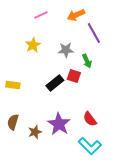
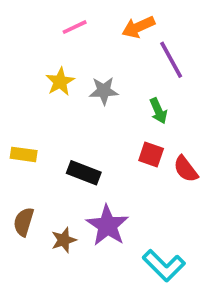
gray star: (66, 50) -> (104, 91), moved
red square: (74, 76) -> (151, 154), moved
black rectangle: (55, 83) -> (84, 173), moved, turned 60
red semicircle: (90, 119) -> (186, 169), moved

